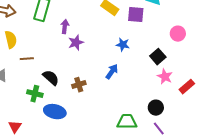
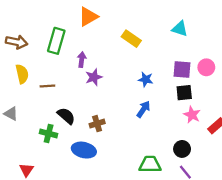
purple square: (136, 15) -> (182, 70), moved
black square: (158, 57) -> (184, 93), turned 35
brown line: (27, 59) -> (47, 86), moved
blue arrow: (112, 72) -> (143, 109), moved
blue ellipse: (55, 112) -> (84, 150), moved

